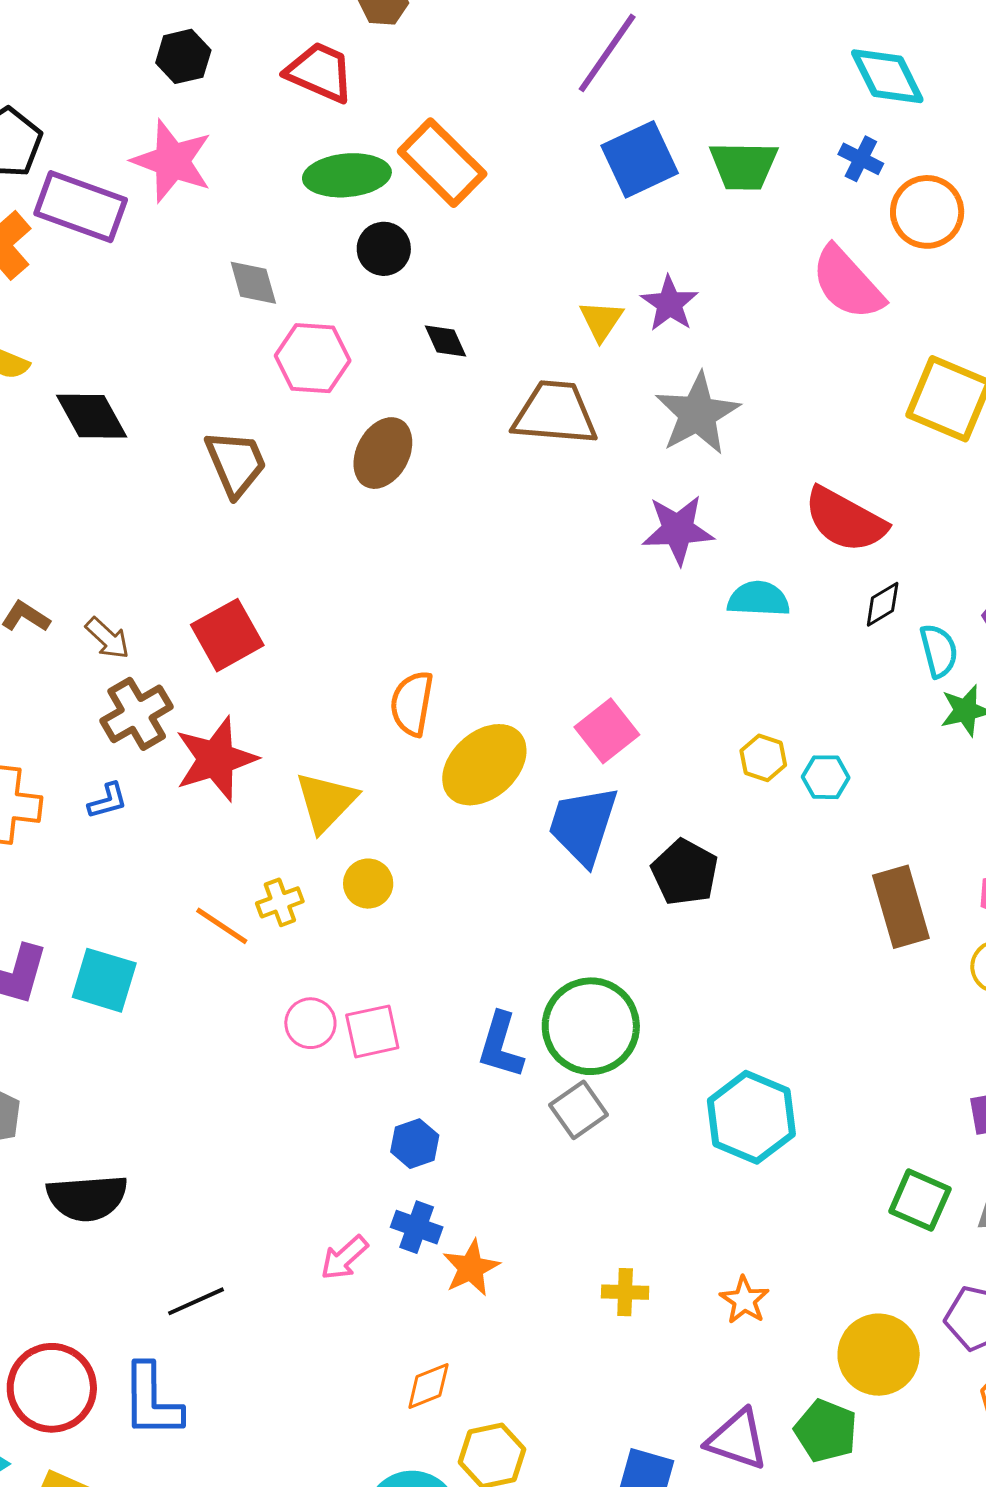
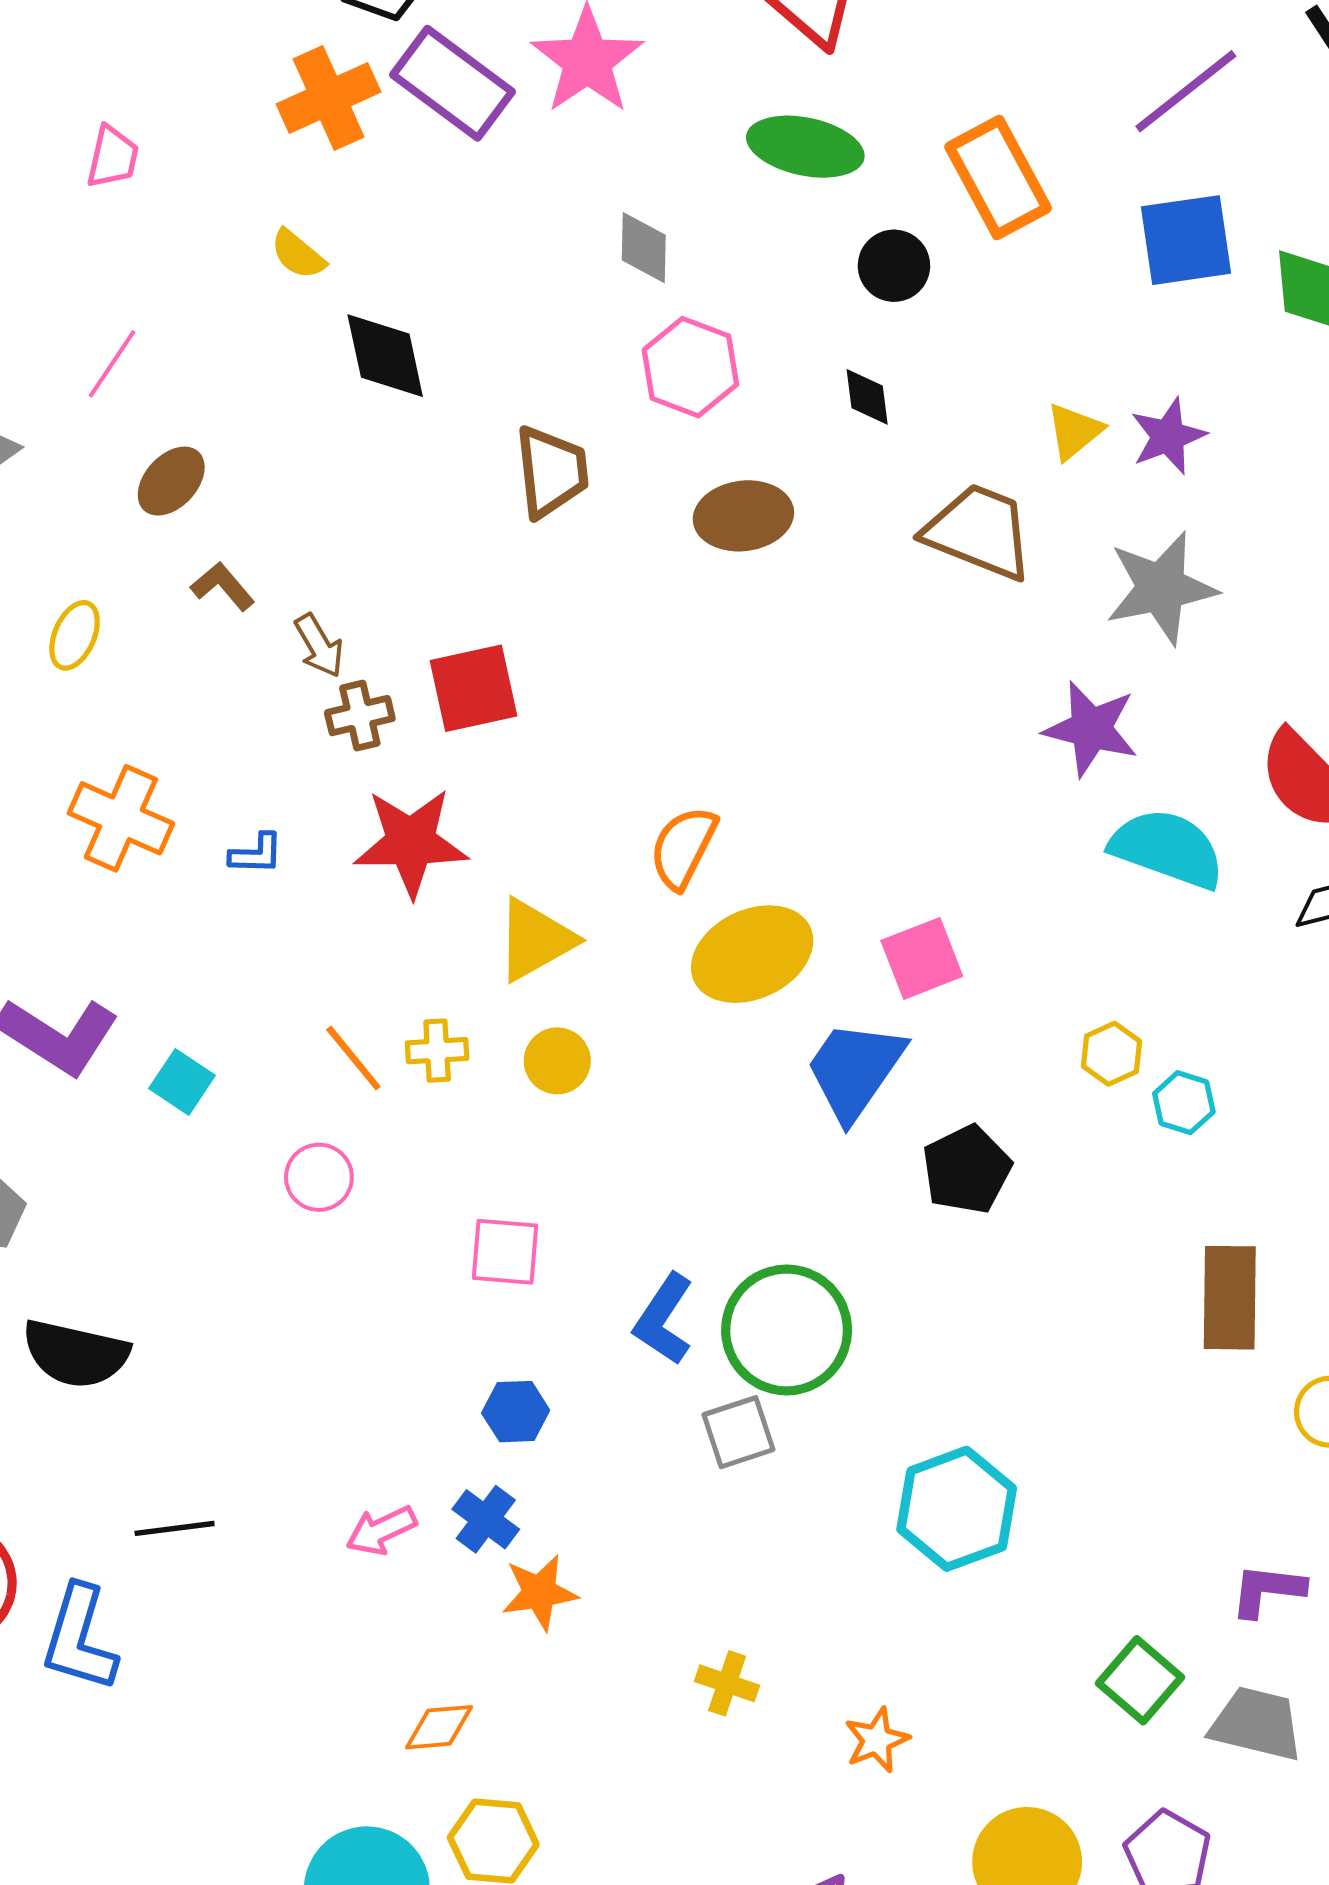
orange rectangle: (442, 163) -> (998, 177), moved
black circle: (384, 249) -> (894, 266), moved
brown ellipse: (383, 453) -> (743, 516), turned 38
cyan semicircle: (759, 599) -> (1167, 849), size x1.4
brown cross: (137, 714) -> (360, 716), moved, size x0.7
cyan square: (104, 980) -> (182, 1082), size x0.7
pink circle: (310, 1023) -> (319, 1177), moved

